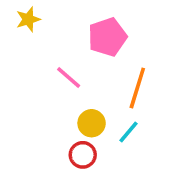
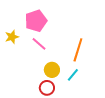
yellow star: (28, 19) -> (12, 37), moved
pink pentagon: (107, 37) -> (36, 21), moved

